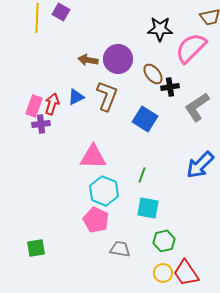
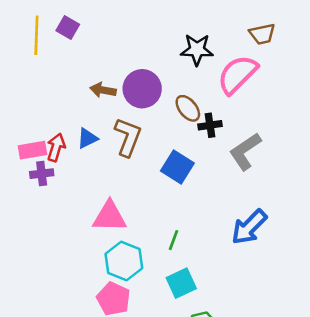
pink rectangle: (34, 106) -> (33, 150), turned 60
cyan square: (148, 208) -> (181, 283), turned -35

